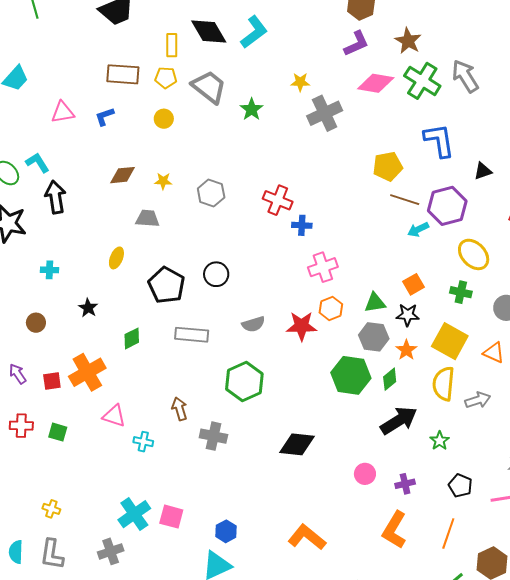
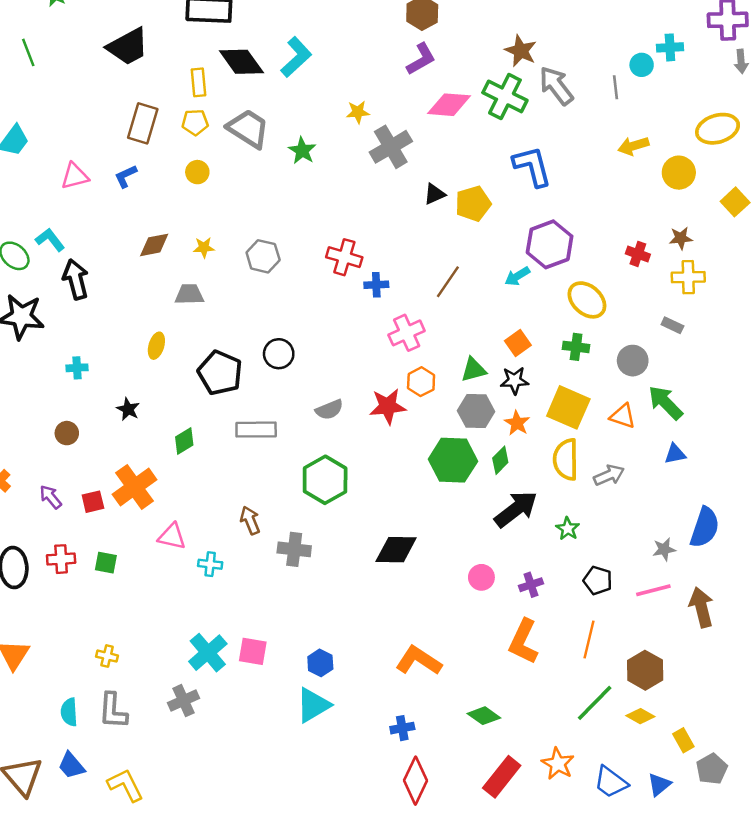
brown star: (408, 41) -> (521, 51), moved
brown rectangle: (123, 74) -> (143, 123), turned -72
black triangle: (483, 171) -> (434, 194), moved
brown line: (405, 200) -> (448, 282), moved, turned -68

